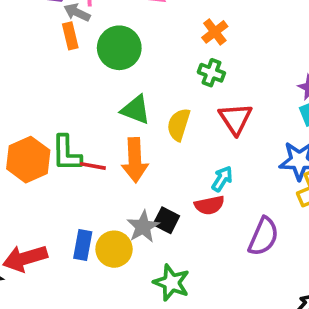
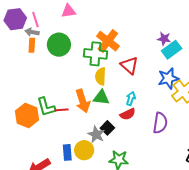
orange cross: (215, 32) -> (108, 41), moved, size x1.6
orange rectangle: (70, 36) -> (32, 45), turned 32
green cross: (211, 73) -> (95, 54), moved, size x1.6
green triangle: (136, 110) -> (101, 97), moved
black square: (166, 220) -> (107, 128), turned 32

